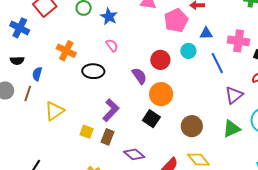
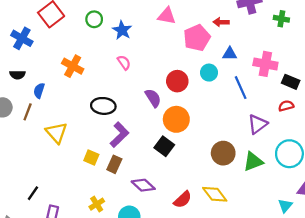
black ellipse: (93, 71) -> (103, 106), moved
yellow triangle: (54, 111) -> (56, 133), turned -40
brown circle: (192, 126) -> (223, 153), moved

